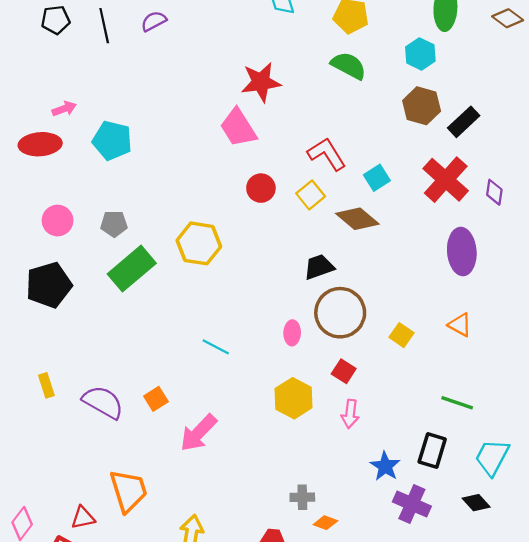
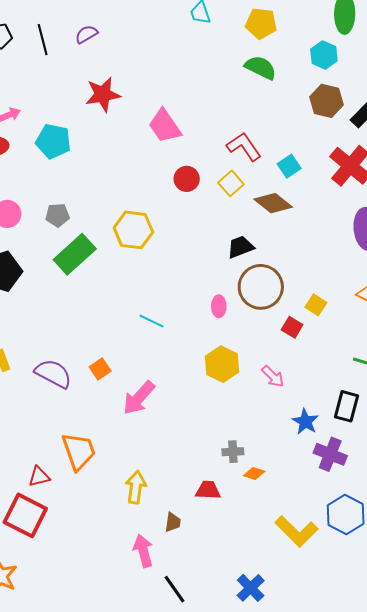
red star: (261, 82) -> (103, 94), moved
red square: (344, 371) -> (292, 327), moved
pink arrow: (350, 414) -> (273, 376), turned -50

